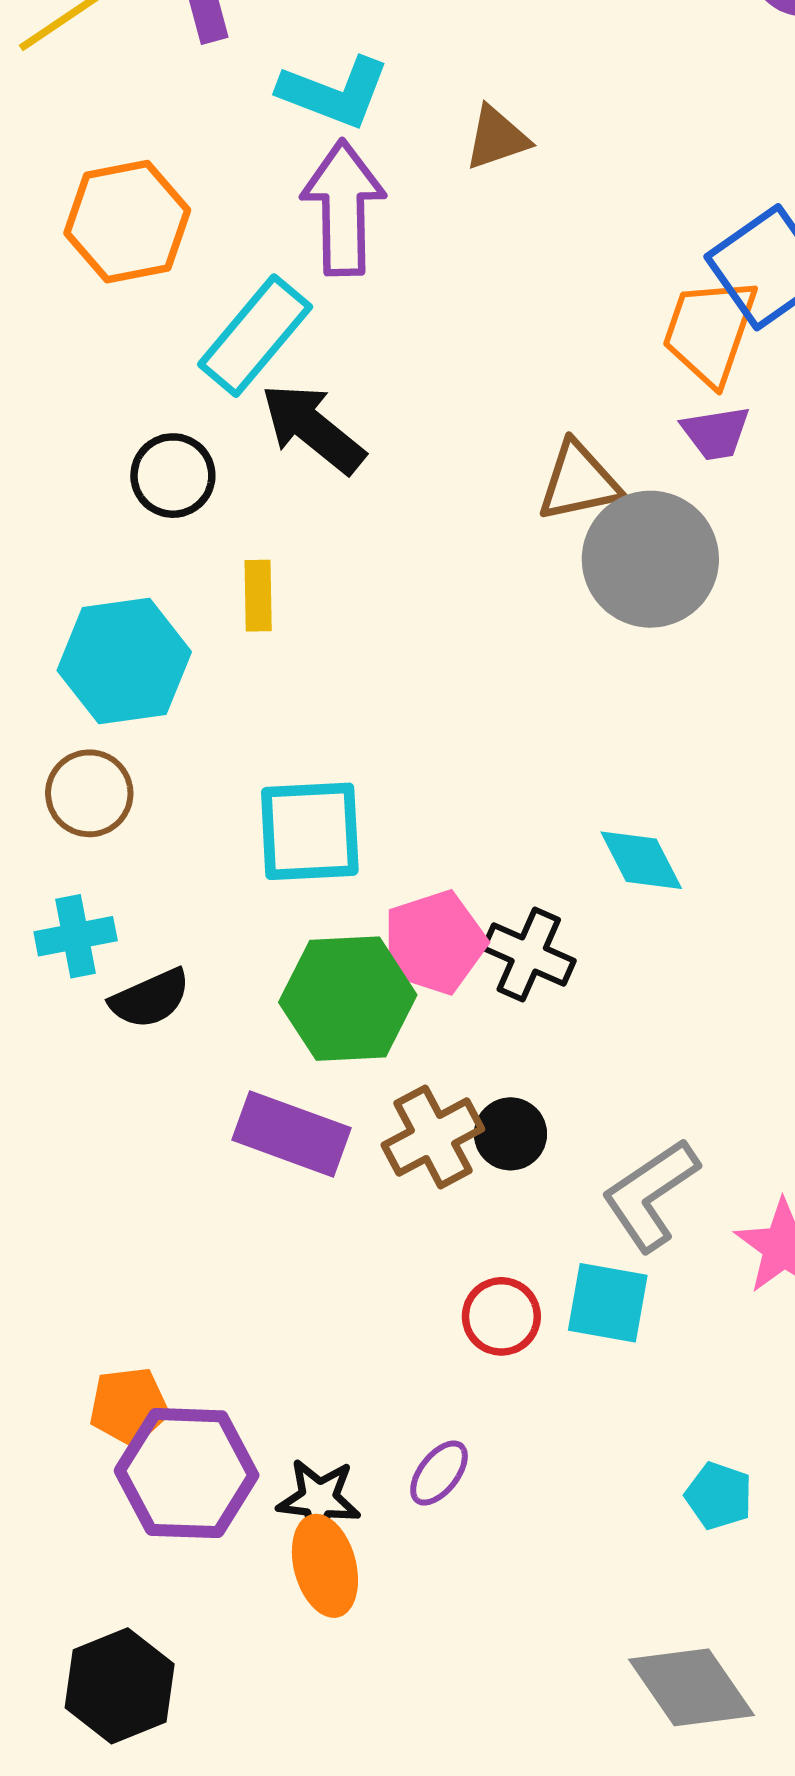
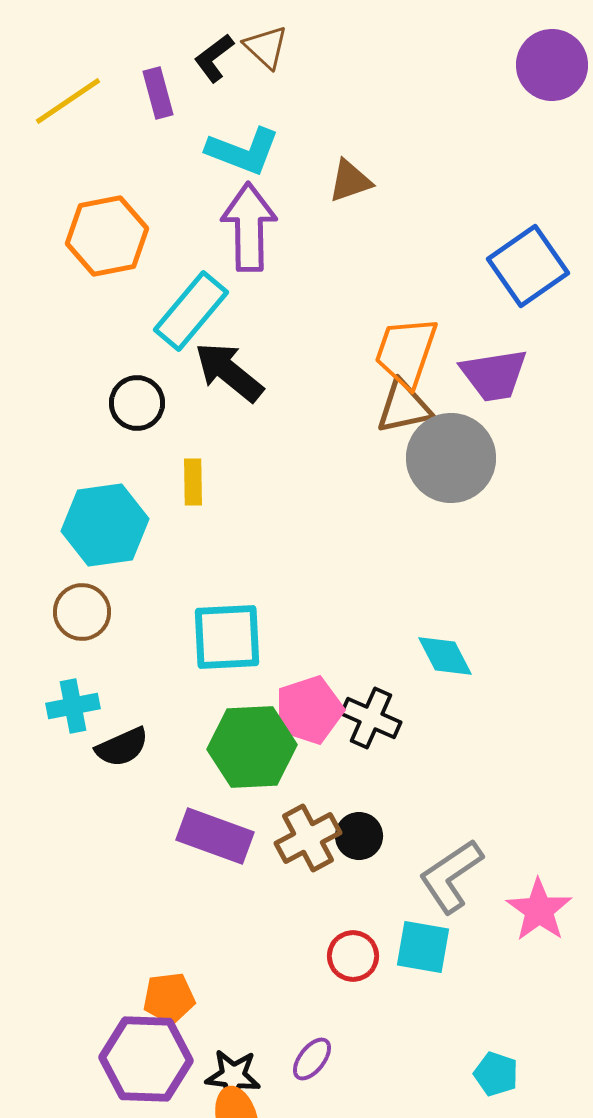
orange trapezoid: (710, 331) -> (406, 352), moved
purple trapezoid: (716, 433) -> (494, 375), size x1.5
orange pentagon: (129, 1406) -> (169, 998), moved

